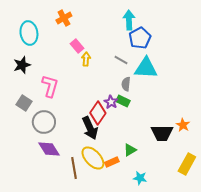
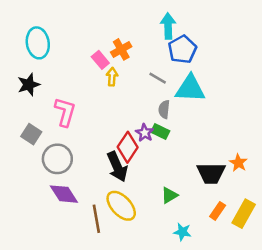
orange cross: (64, 18) -> (121, 49), moved
orange rectangle: (112, 162) -> (218, 211), moved, turned -32

